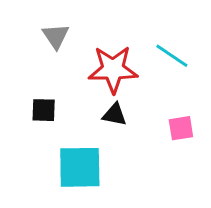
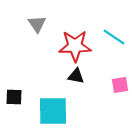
black square: (44, 110) -> (14, 97), moved

